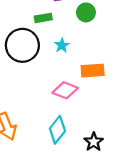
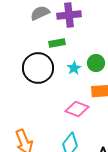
green circle: (86, 12) -> (96, 63), moved

